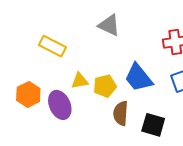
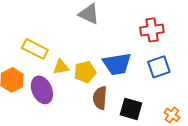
yellow rectangle: (52, 46) -> (35, 49), moved
blue trapezoid: (138, 78) -> (117, 64), turned -60

